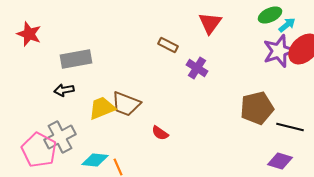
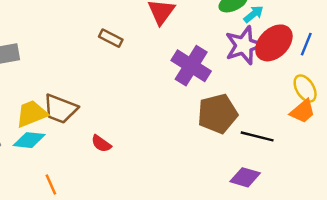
purple cross: (197, 68) -> (191, 66), moved, size x1.5
cyan diamond: (95, 160) -> (29, 140), moved

